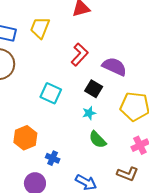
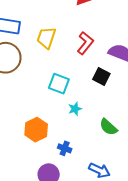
yellow trapezoid: (40, 28) -> (46, 38), moved
cyan star: (89, 113) -> (75, 109), moved

